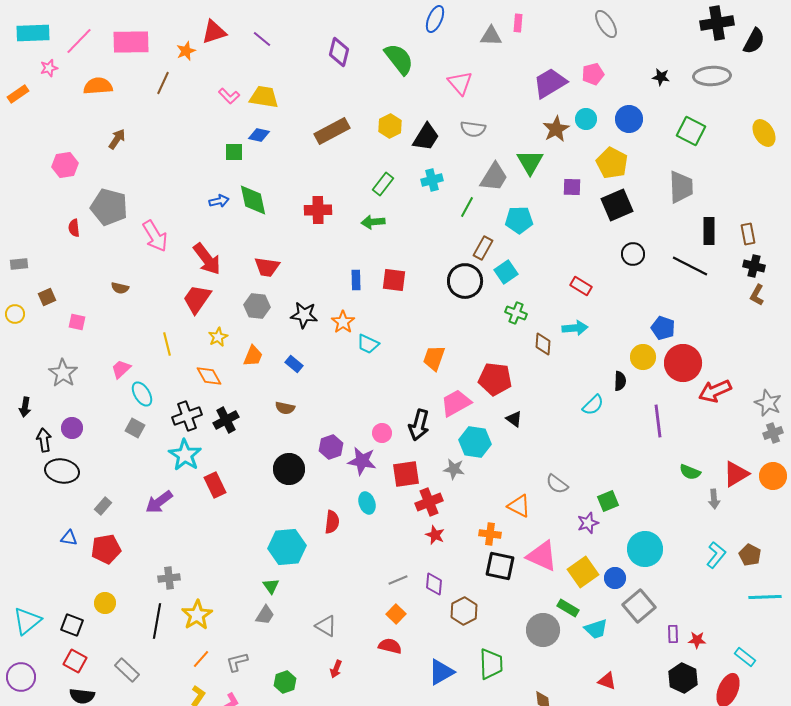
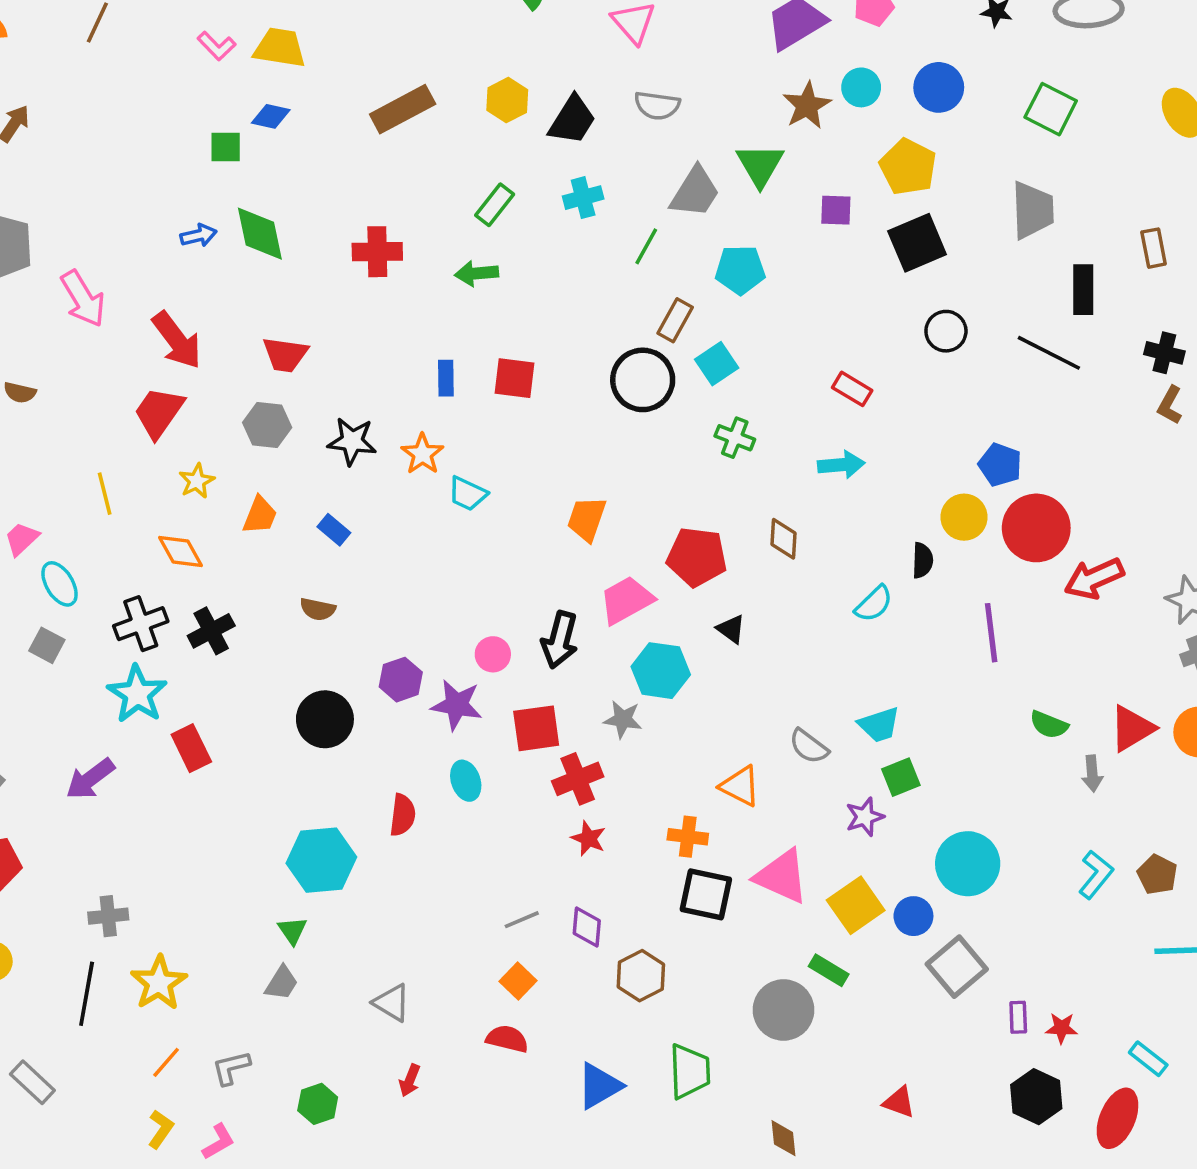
brown rectangle: (748, 234) -> (1154, 248), moved
brown diamond: (543, 344) -> (783, 539), moved
cyan trapezoid: (596, 629) -> (879, 725), moved

